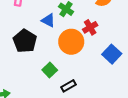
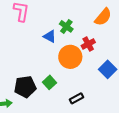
black pentagon: (25, 41) -> (25, 87), moved, turned 30
black rectangle: (68, 86) -> (76, 98), moved

